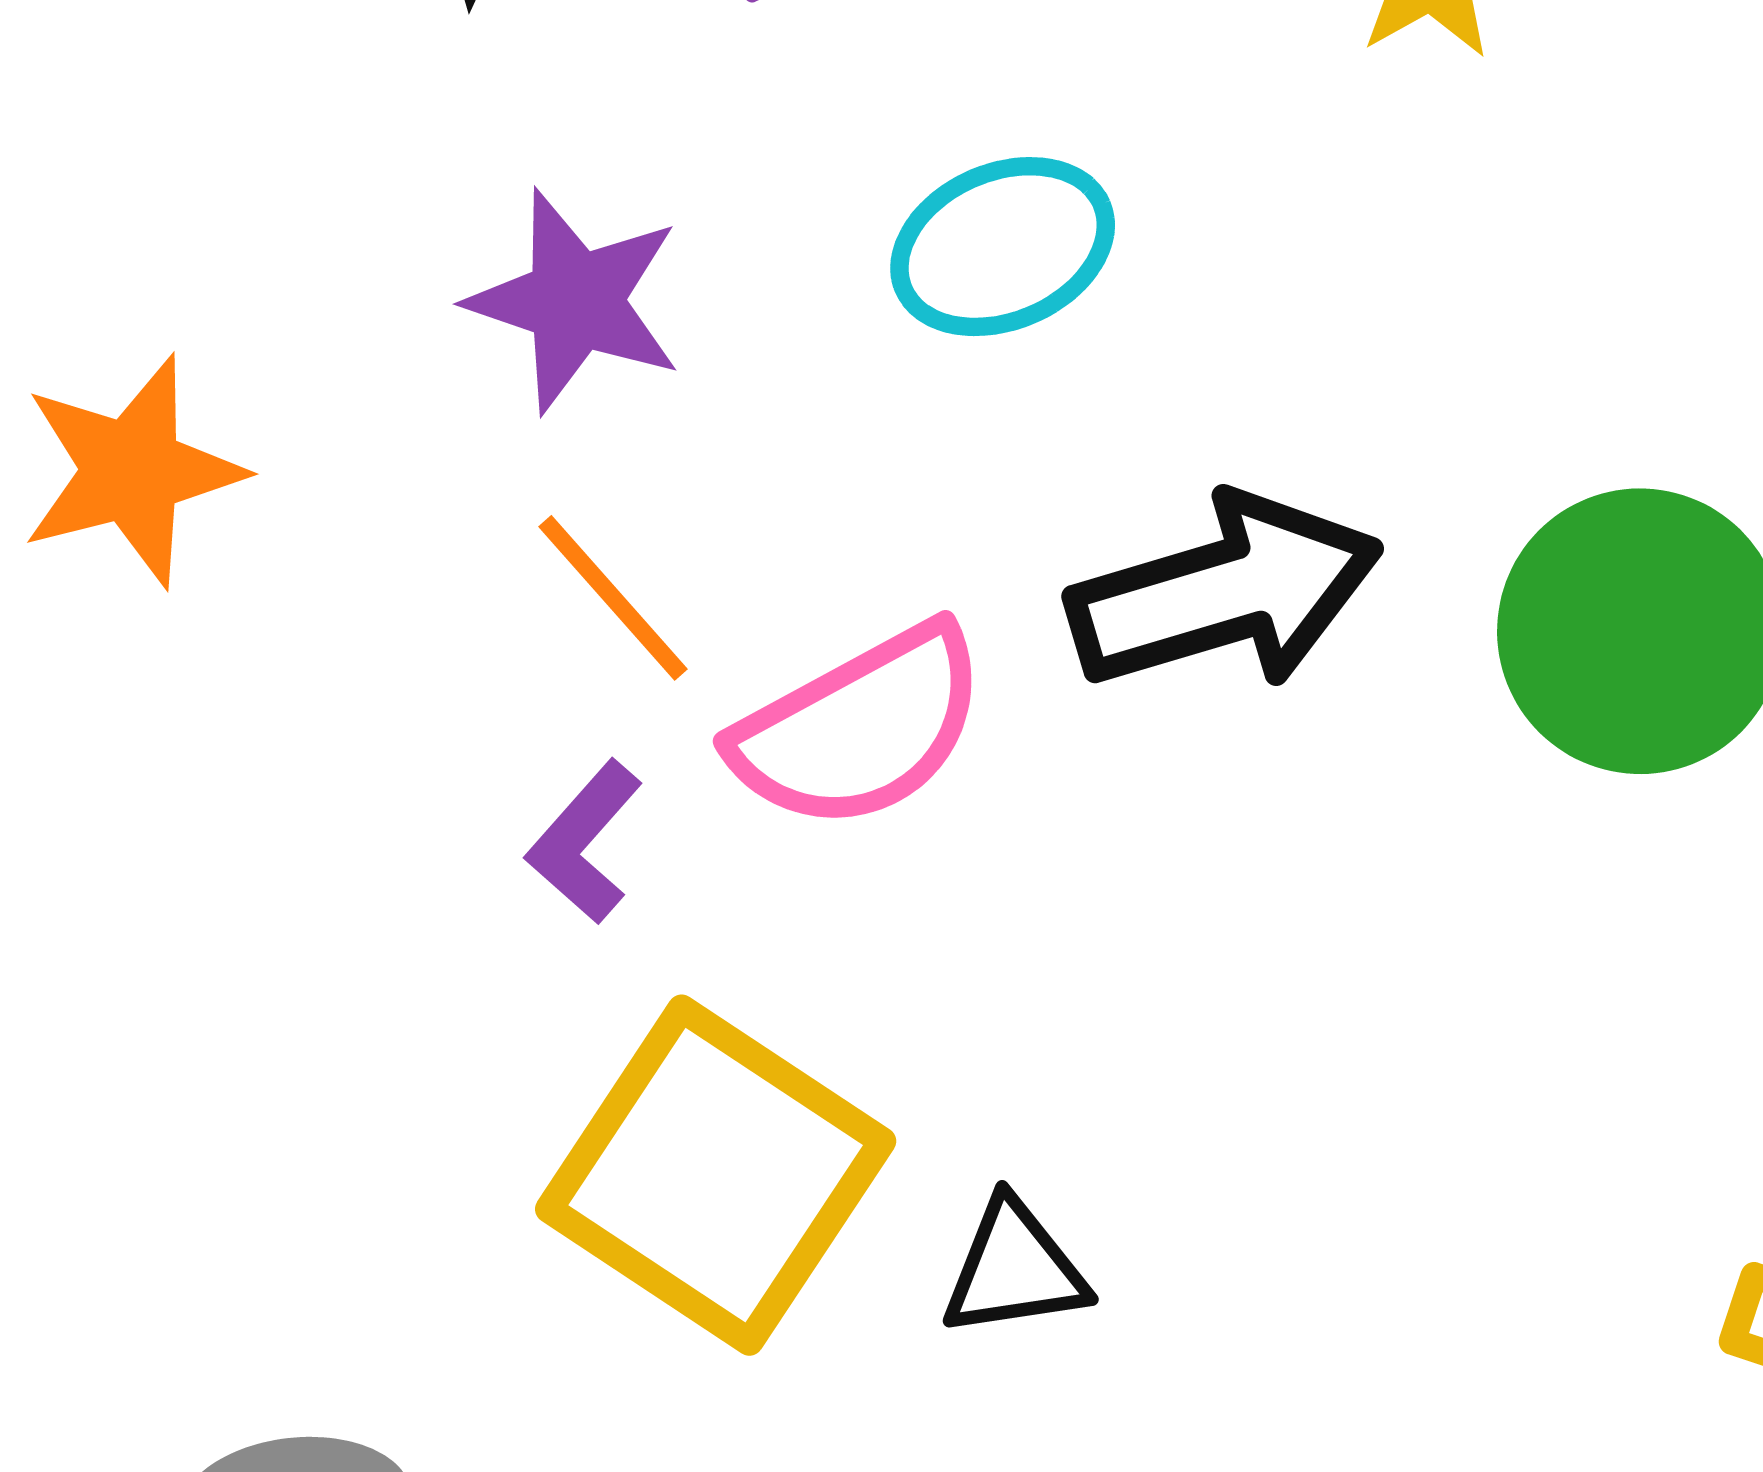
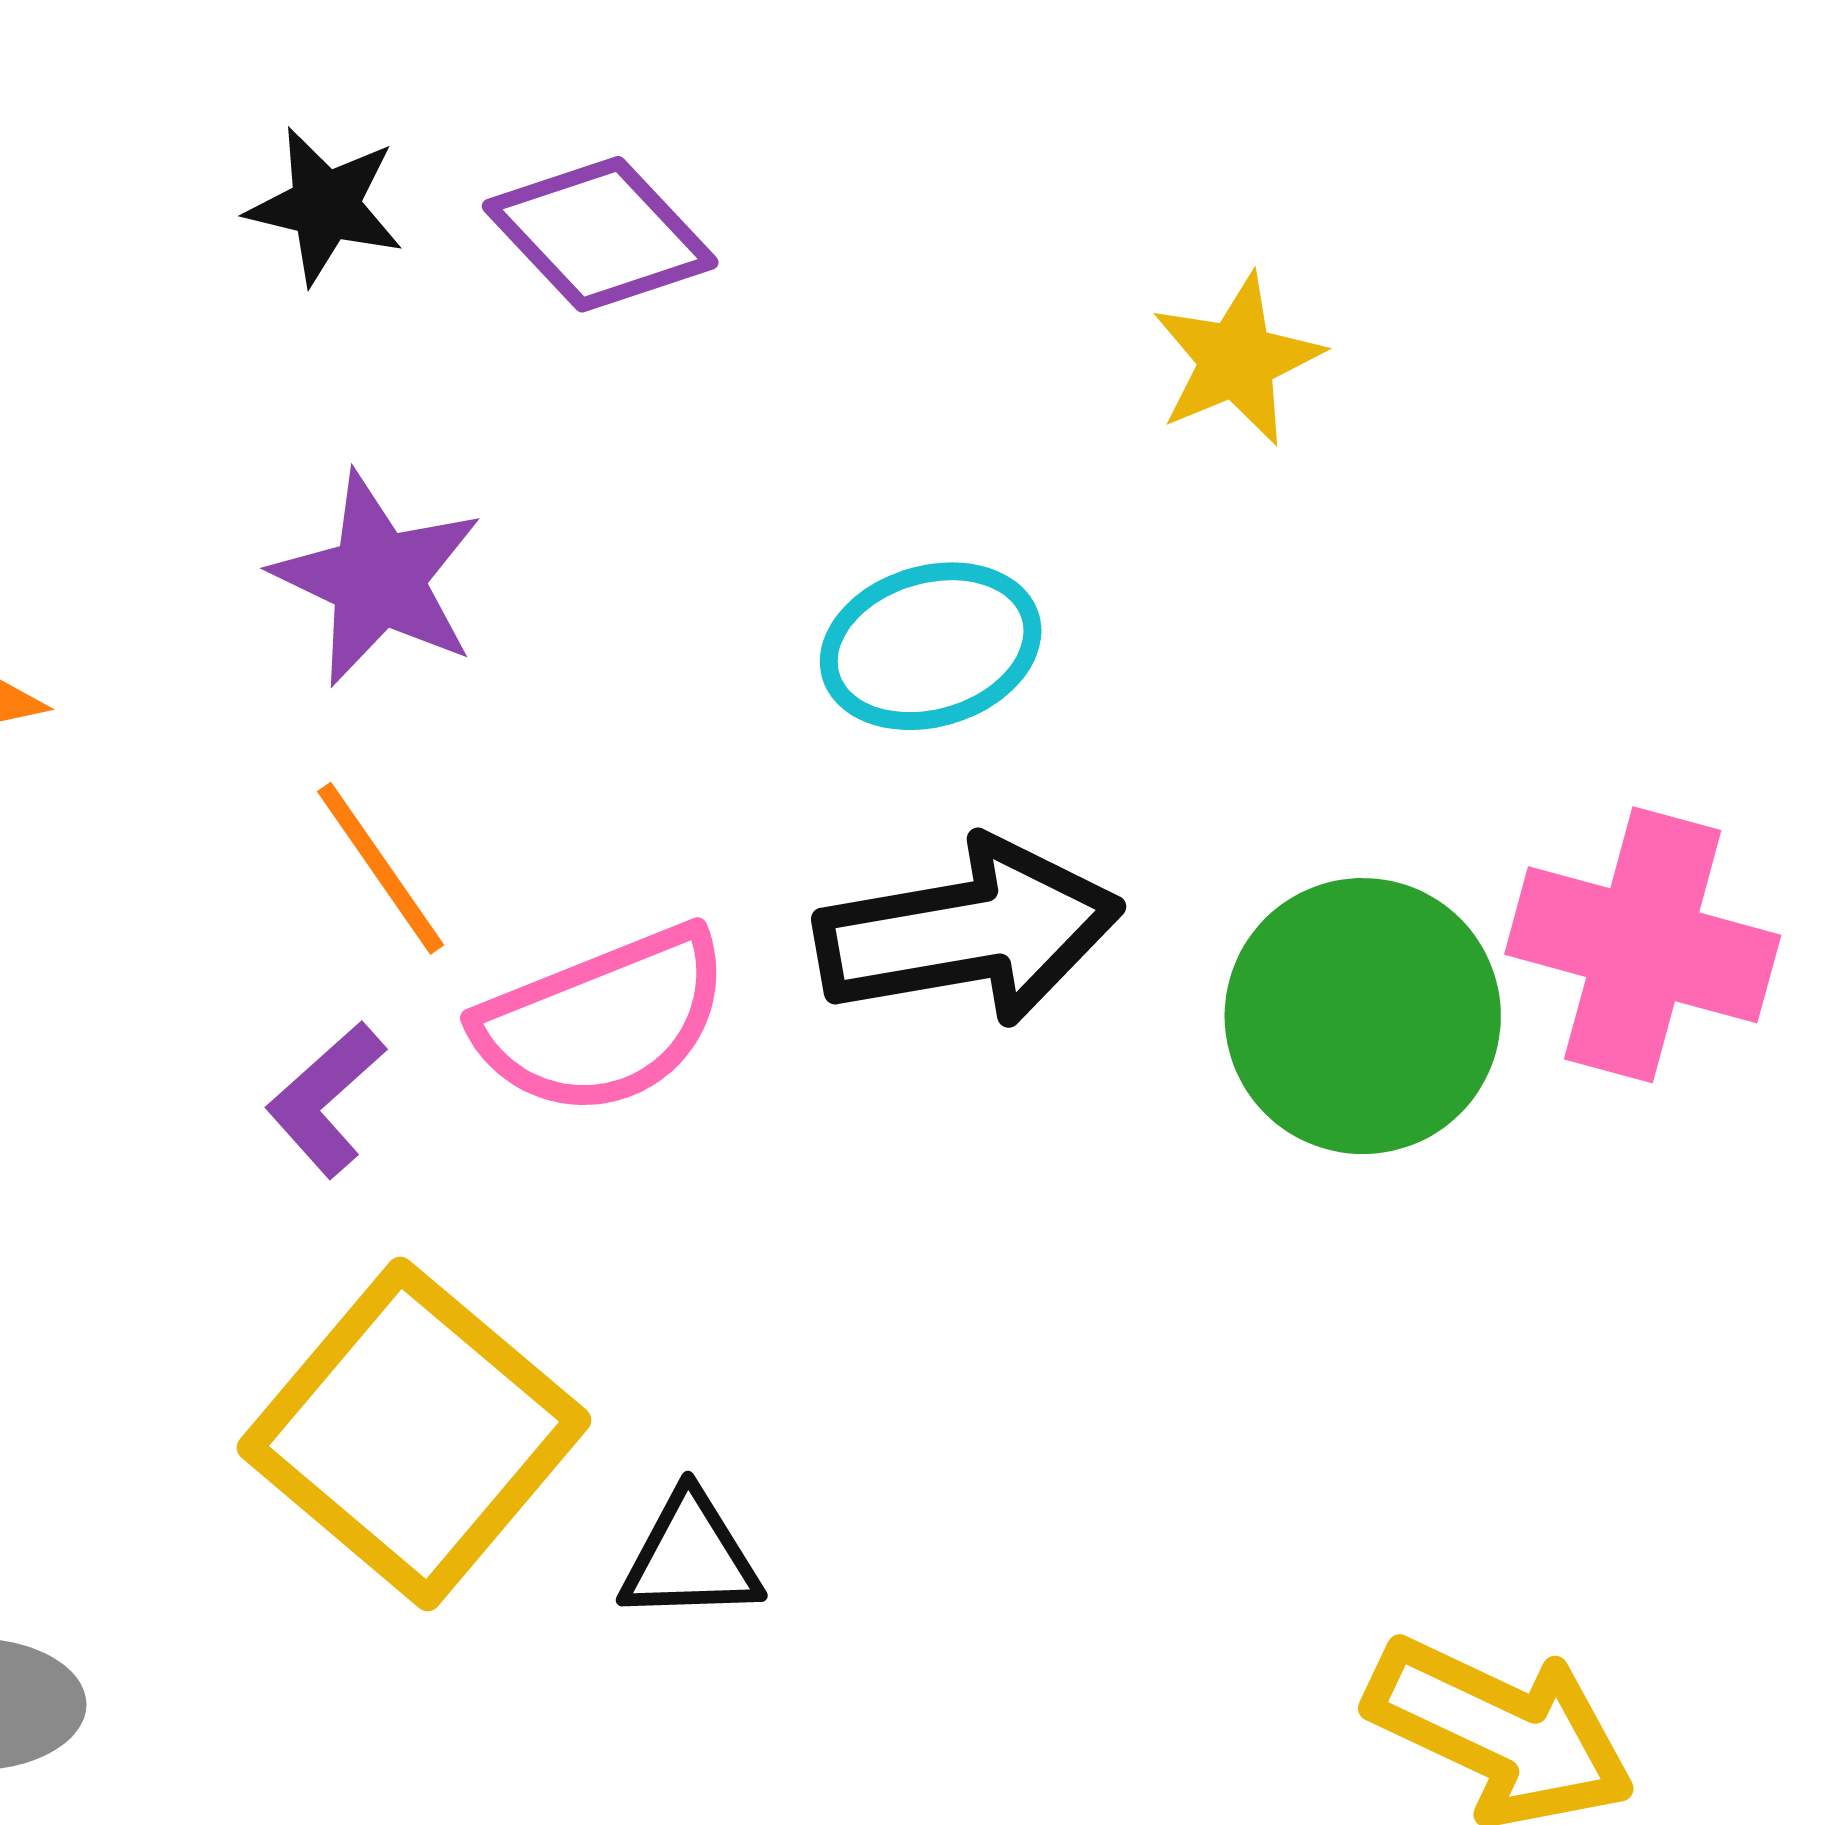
cyan ellipse: (1003, 247) -> (931, 646), moved

